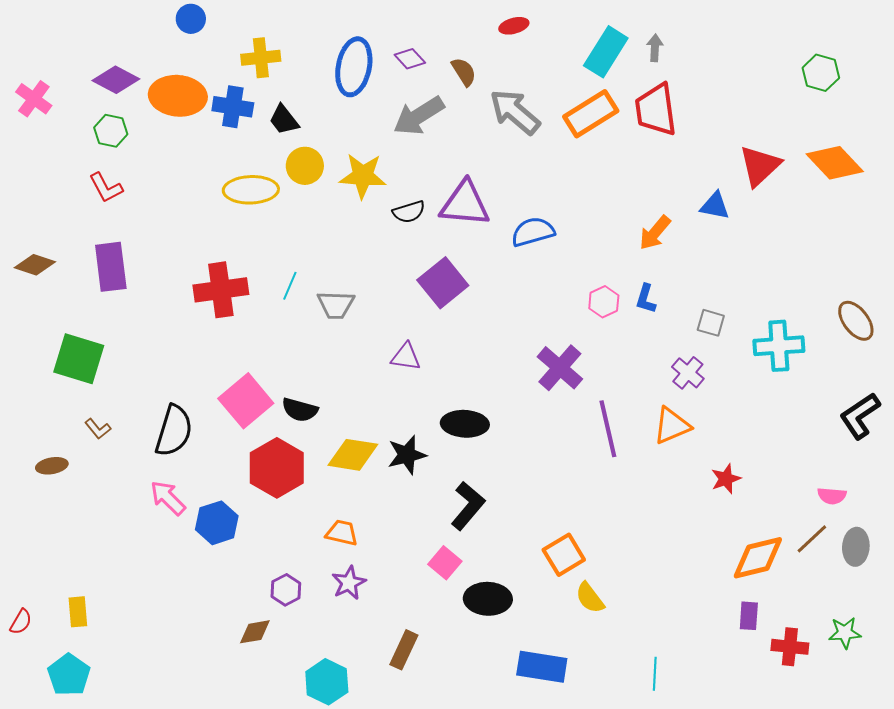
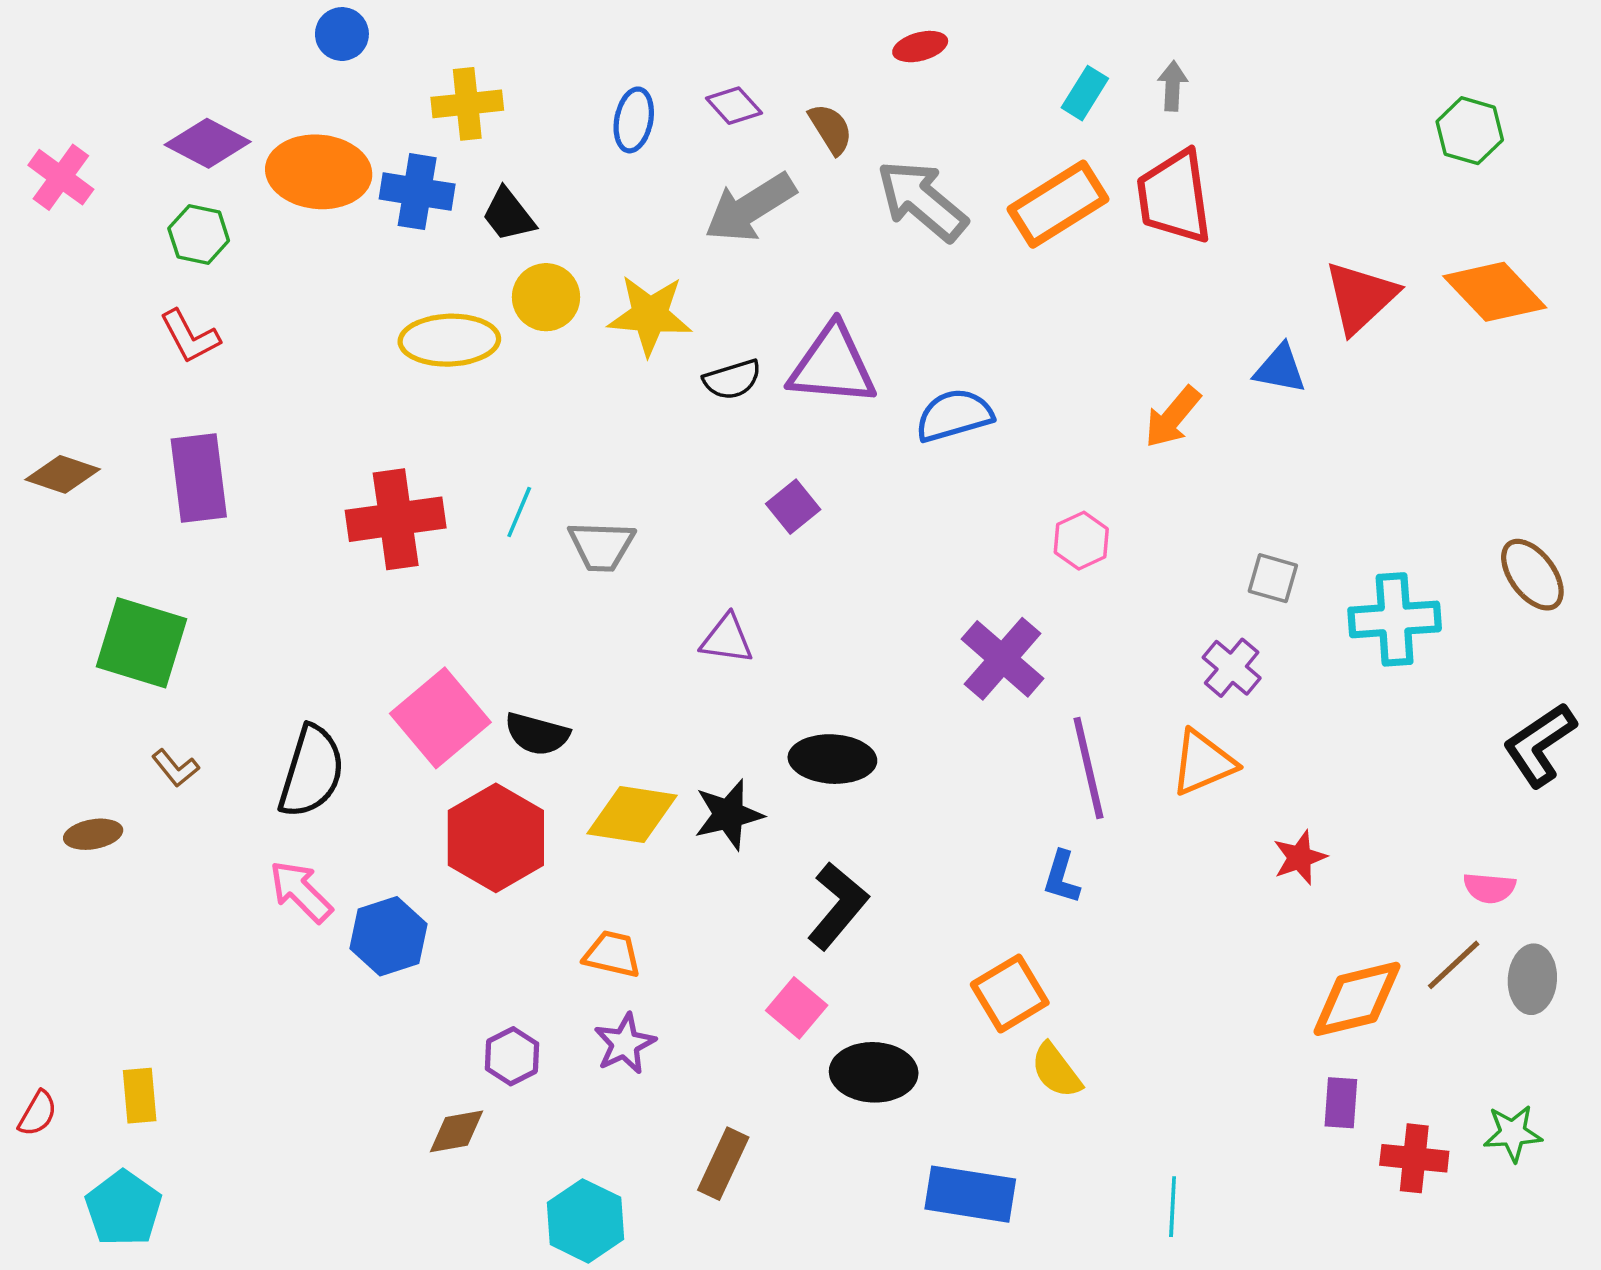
cyan rectangle: (606, 52) -> (1085, 93), size x0.6
blue ellipse: (354, 67) -> (634, 120), size x0.6
purple square: (443, 283) -> (793, 507), size x0.6
blue L-shape: (646, 299) -> (1062, 877), moved

